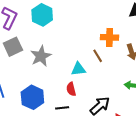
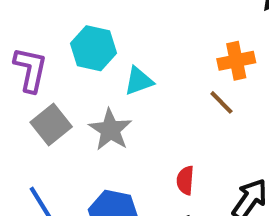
cyan triangle: (78, 69) -> (139, 81), moved
red semicircle: (71, 89) -> (185, 180), turned 32

